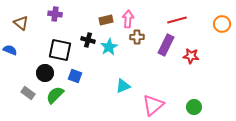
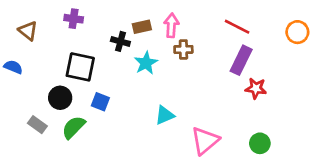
red line: (177, 20) -> (237, 27), turned 42
black cross: (88, 40) -> (120, 41), moved
purple rectangle: (166, 45) -> (241, 60), moved
red star: (191, 56) -> (256, 88), moved

